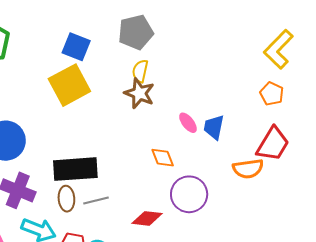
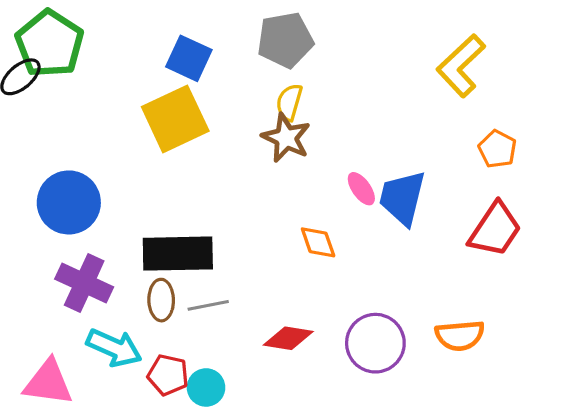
yellow L-shape: (279, 49) -> (461, 66), moved
blue trapezoid: (214, 127) -> (402, 198), size x1.4
orange semicircle: (248, 169) -> (460, 335), moved
purple circle: (189, 194) -> (375, 343), moved

